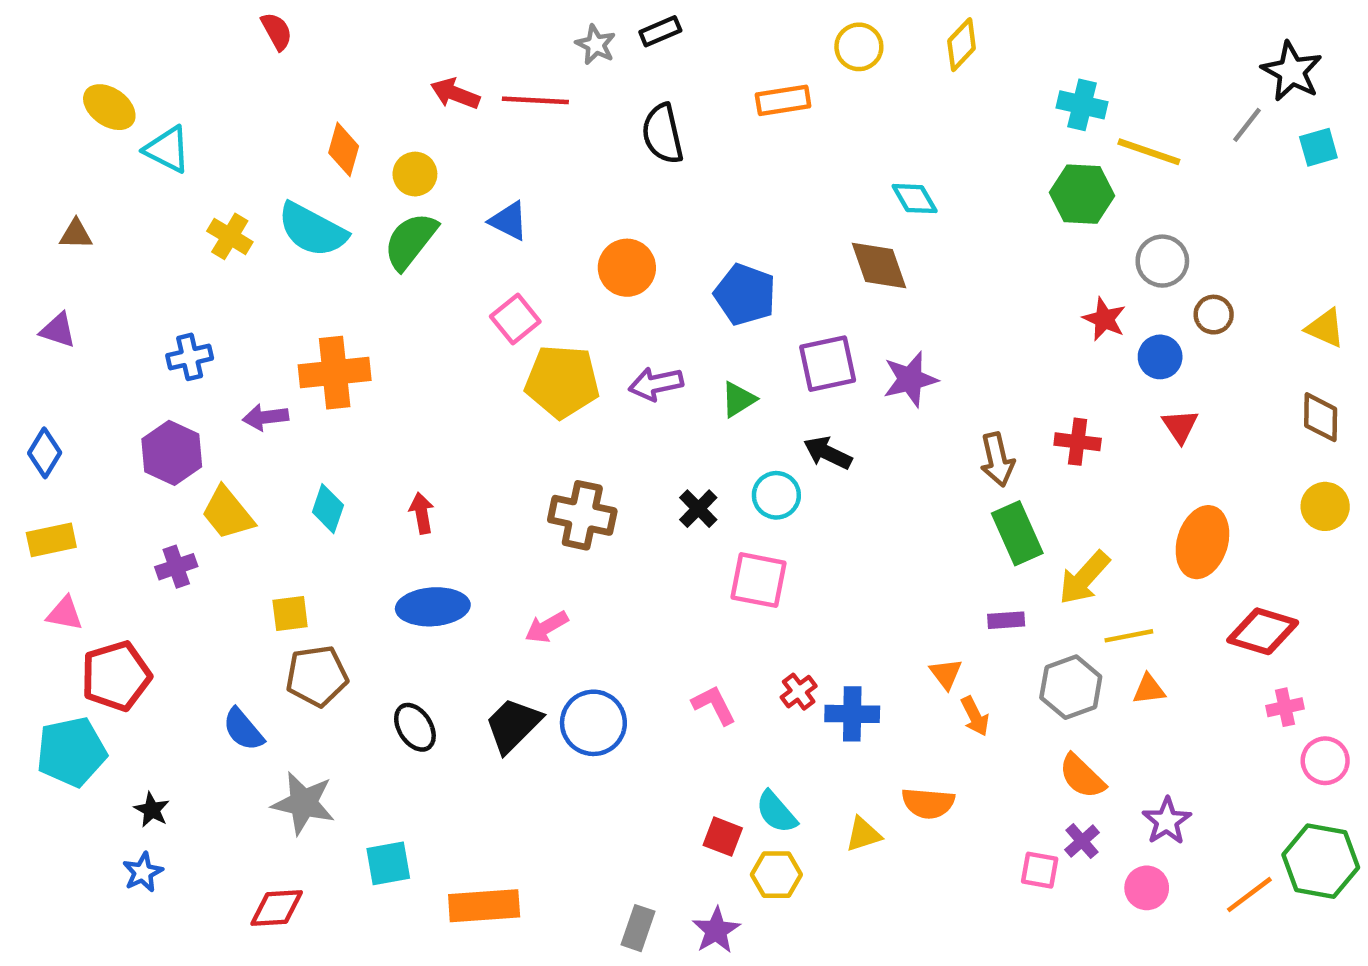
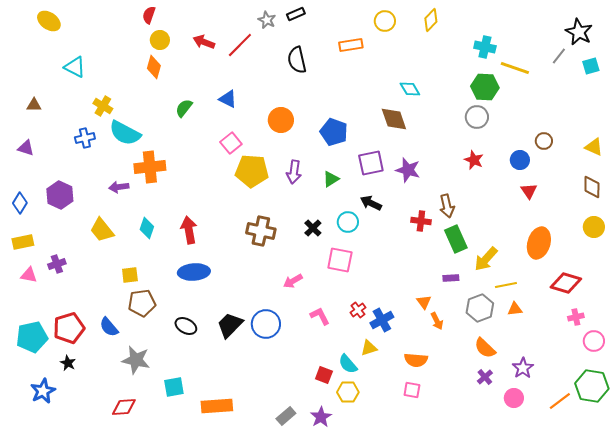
red semicircle: (277, 31) -> (149, 15), moved, turned -132
red line: (535, 100) -> (240, 45), turned -48
yellow ellipse: (109, 107) -> (49, 21), moved
yellow circle: (415, 174) -> (160, 40), moved
cyan semicircle: (312, 230) -> (125, 133), moved
green semicircle: (410, 241) -> (184, 108), size x0.7
gray circle: (1162, 261) -> (477, 117), moved
red star: (1104, 319) -> (474, 160), moved
blue cross: (190, 357) -> (85, 138), moved
purple star: (910, 379) -> (408, 170), turned 30
purple arrow: (656, 384) -> (294, 172), turned -70
red cross: (1078, 442) -> (421, 221), moved
purple hexagon: (172, 453) -> (60, 195), moved
red arrow: (422, 513) -> (189, 230), size x1.5
purple cross: (176, 567) -> (57, 264), moved
pink arrow: (547, 627) -> (293, 281), moved
red pentagon: (116, 676) -> (69, 328), moved
blue cross: (852, 714) -> (382, 320), turned -30
black ellipse: (415, 727) -> (186, 326), turned -30
yellow triangle: (863, 834) -> (369, 348), moved
pink square: (1040, 870) -> (412, 390), moved
blue star: (143, 872) -> (43, 391), moved, size x1.4
gray rectangle: (638, 928) -> (286, 416), turned 30

